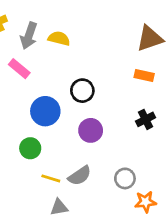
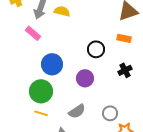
black circle: (82, 91) -> (96, 49), moved
green circle: (30, 148) -> (41, 91), size x1.5
yellow line: (51, 178) -> (41, 113), moved

